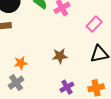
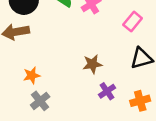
orange star: (21, 63) -> (32, 75), moved
purple cross: (67, 87) -> (107, 91), moved

